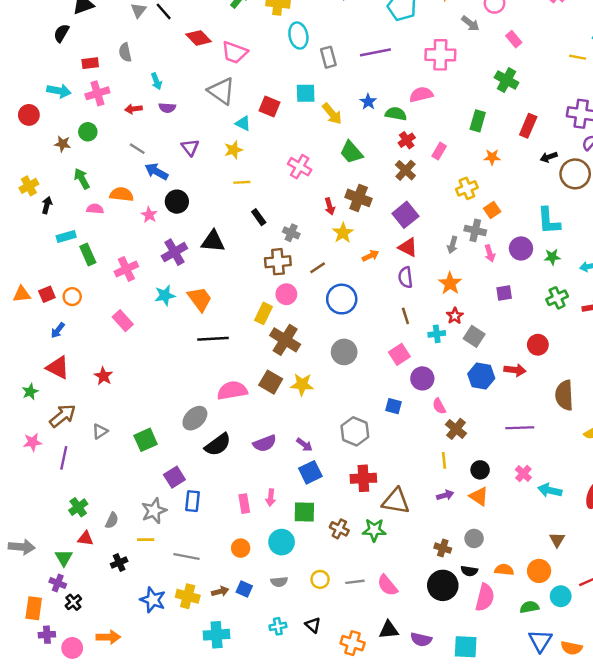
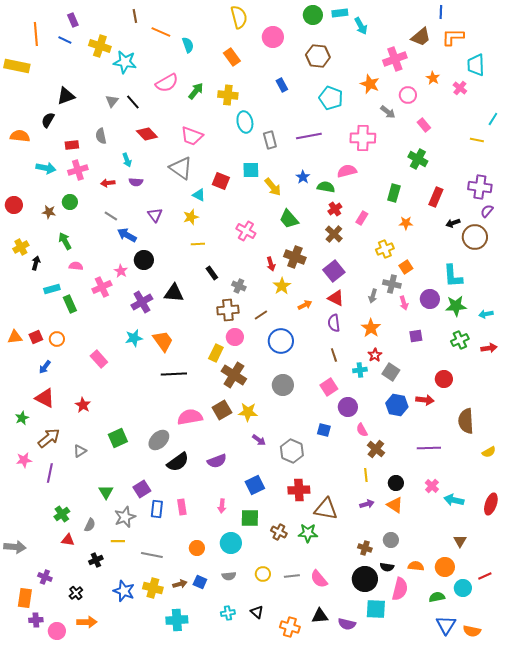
red diamond: (199, 38) -> (147, 134), moved
red circle: (29, 115) -> (14, 205), moved
orange semicircle: (122, 194) -> (20, 136), moved
green star: (552, 257) -> (456, 306), size x1.5
pink cross: (126, 269) -> (102, 287), moved
brown square: (271, 382) -> (222, 410), turned 30
green square: (146, 440) -> (118, 438), moved
purple arrow: (304, 445) -> (259, 440), moved
pink rectangle: (244, 504) -> (182, 507), moved
green triangle: (64, 558) -> (106, 492), moved
black cross: (73, 602) -> (76, 593), moved
cyan square: (466, 647) -> (376, 609), moved

